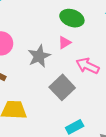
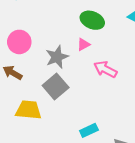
gray square: (62, 87) -> (56, 86), moved

